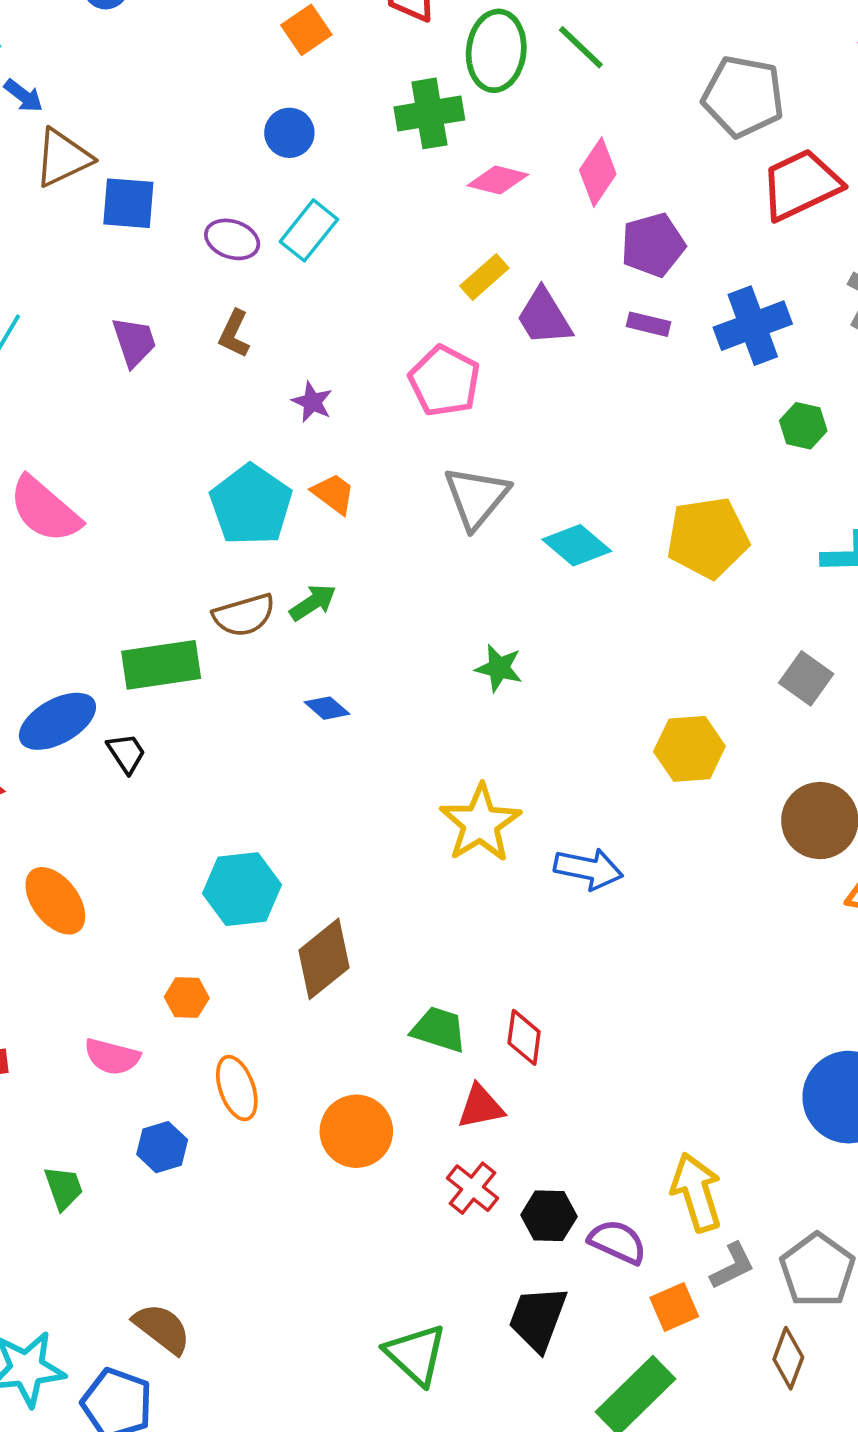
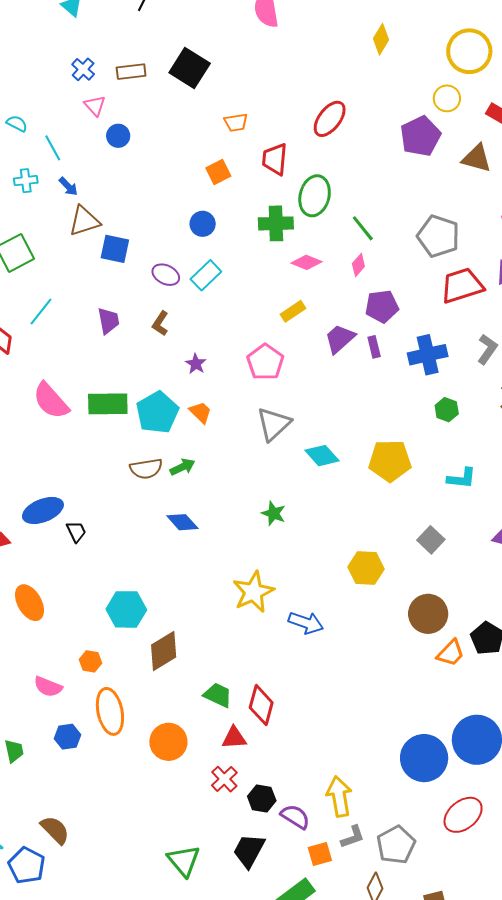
green line: (581, 47) -> (363, 228), moved
pink diamond: (598, 172) -> (358, 265), size x0.7
purple trapezoid: (544, 317) -> (340, 339), moved, turned 72
purple rectangle: (649, 324) -> (374, 347), turned 55
green rectangle: (161, 665) -> (108, 404), moved
blue diamond: (327, 708) -> (182, 522), size x1.4
red diamond: (524, 1037) -> (261, 705), size x1.4
orange ellipse: (237, 1088) -> (110, 711), size x1.4

